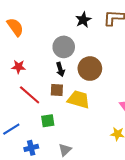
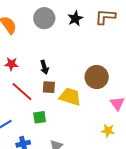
gray circle: (64, 47) -> (44, 18), moved
black arrow: (60, 69) -> (44, 67), moved
brown circle: (90, 69) -> (97, 77), moved

